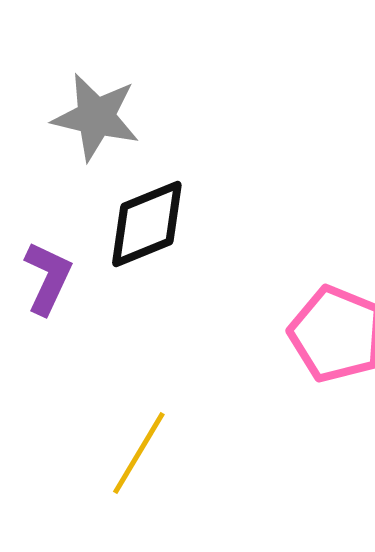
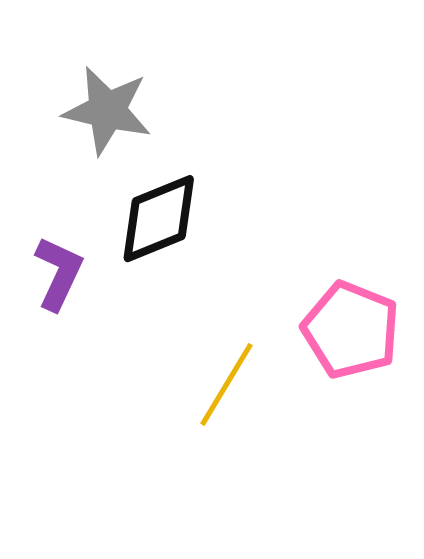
yellow line: (139, 453) -> (226, 384), moved

